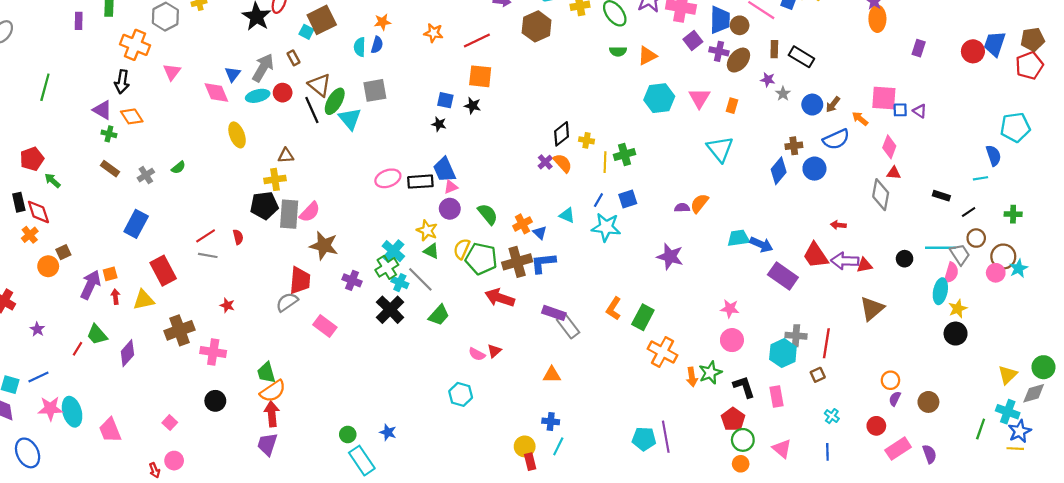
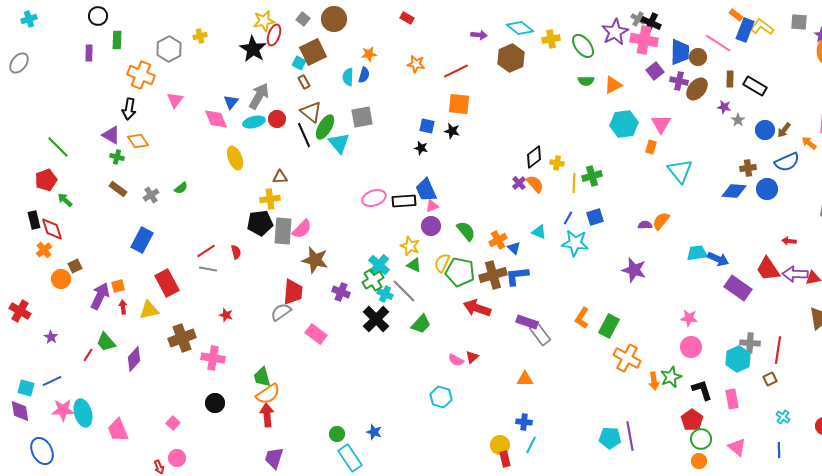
brown rectangle: (293, 58) -> (304, 82), moved
green line: (45, 87) -> (58, 147), moved, turned -60
orange rectangle: (732, 106) -> (651, 147), moved
blue diamond: (779, 171) -> (734, 191), turned 55
purple trapezoid: (267, 444) -> (274, 458), moved

